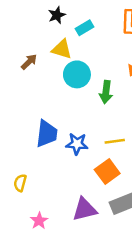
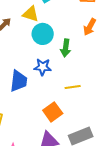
blue star: (77, 144) -> (43, 67), moved
orange square: (107, 172) -> (53, 112), moved

